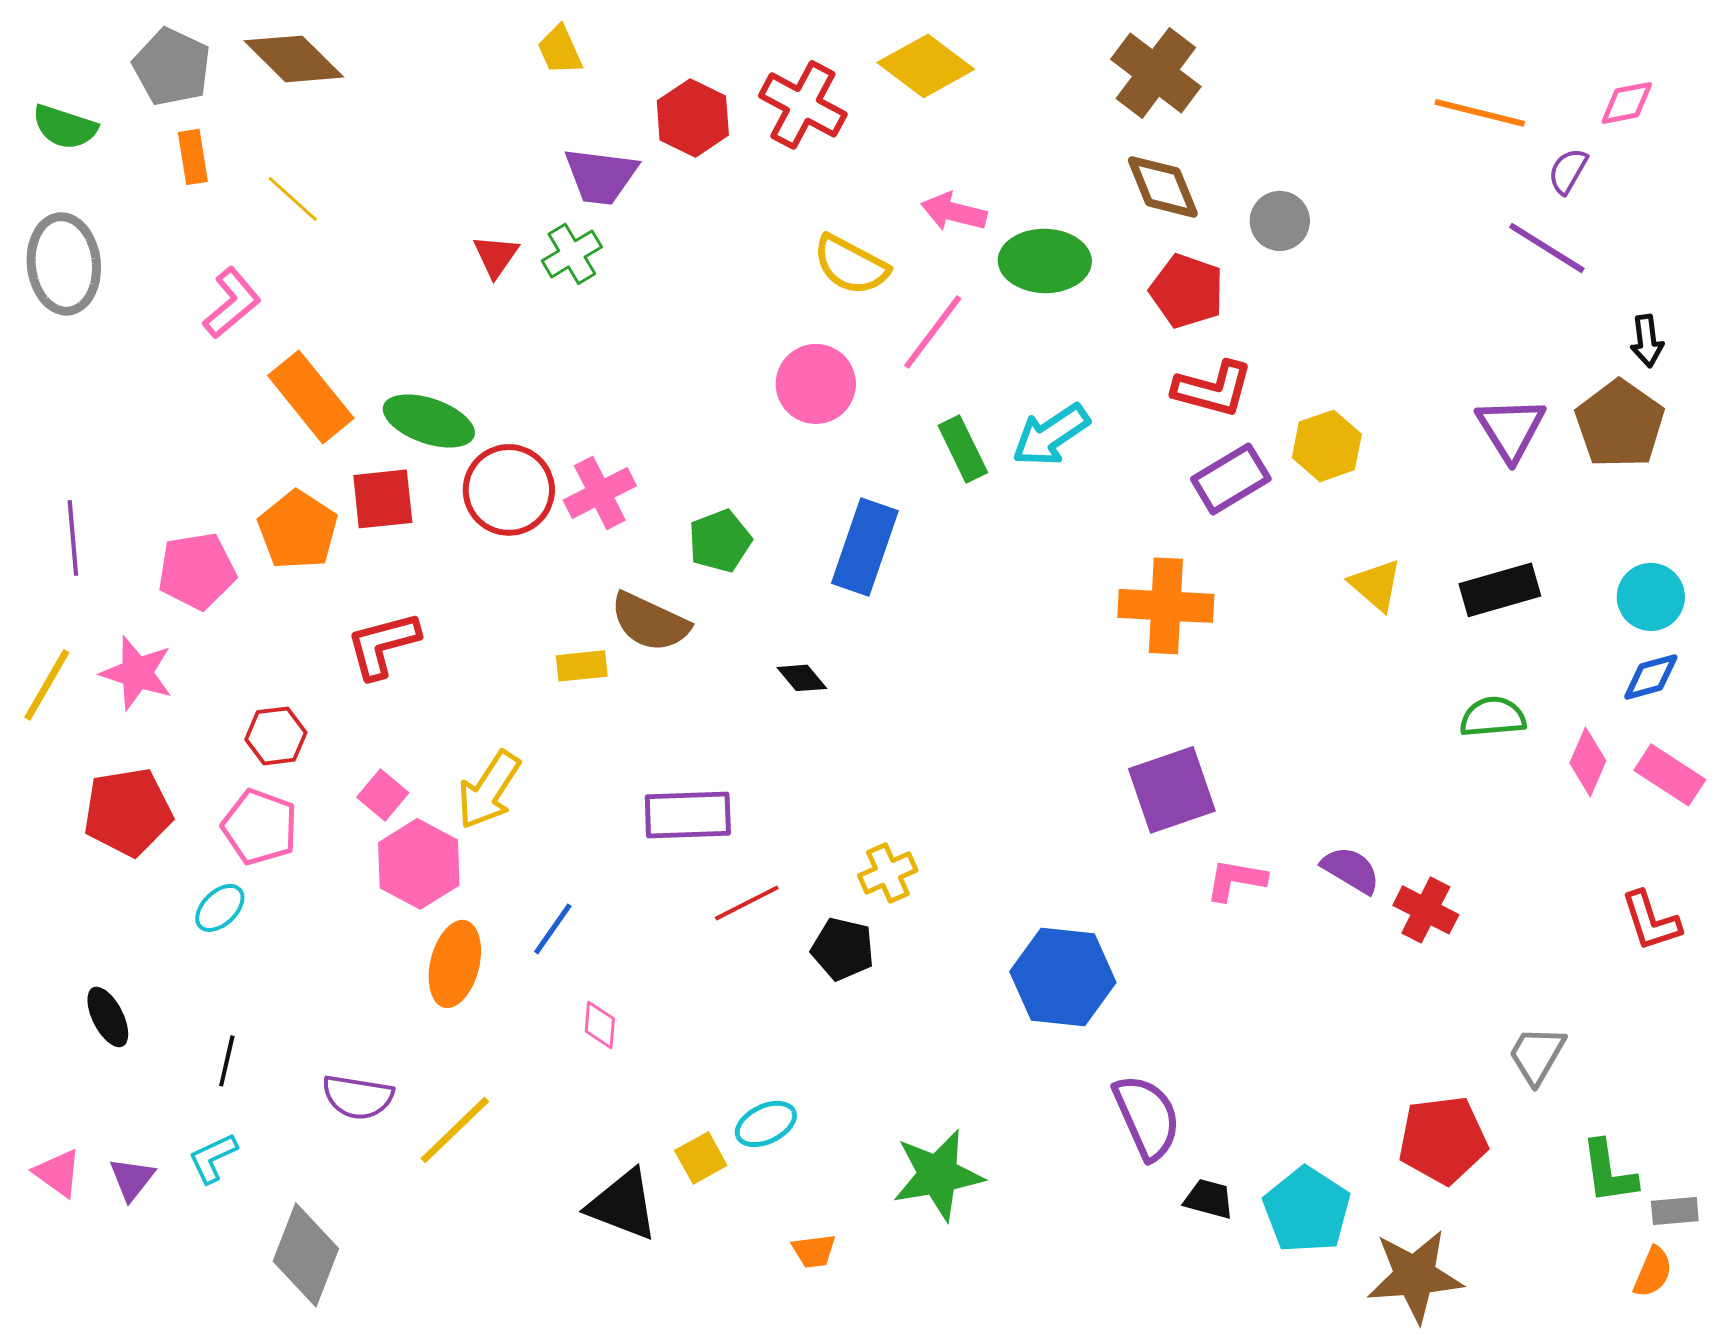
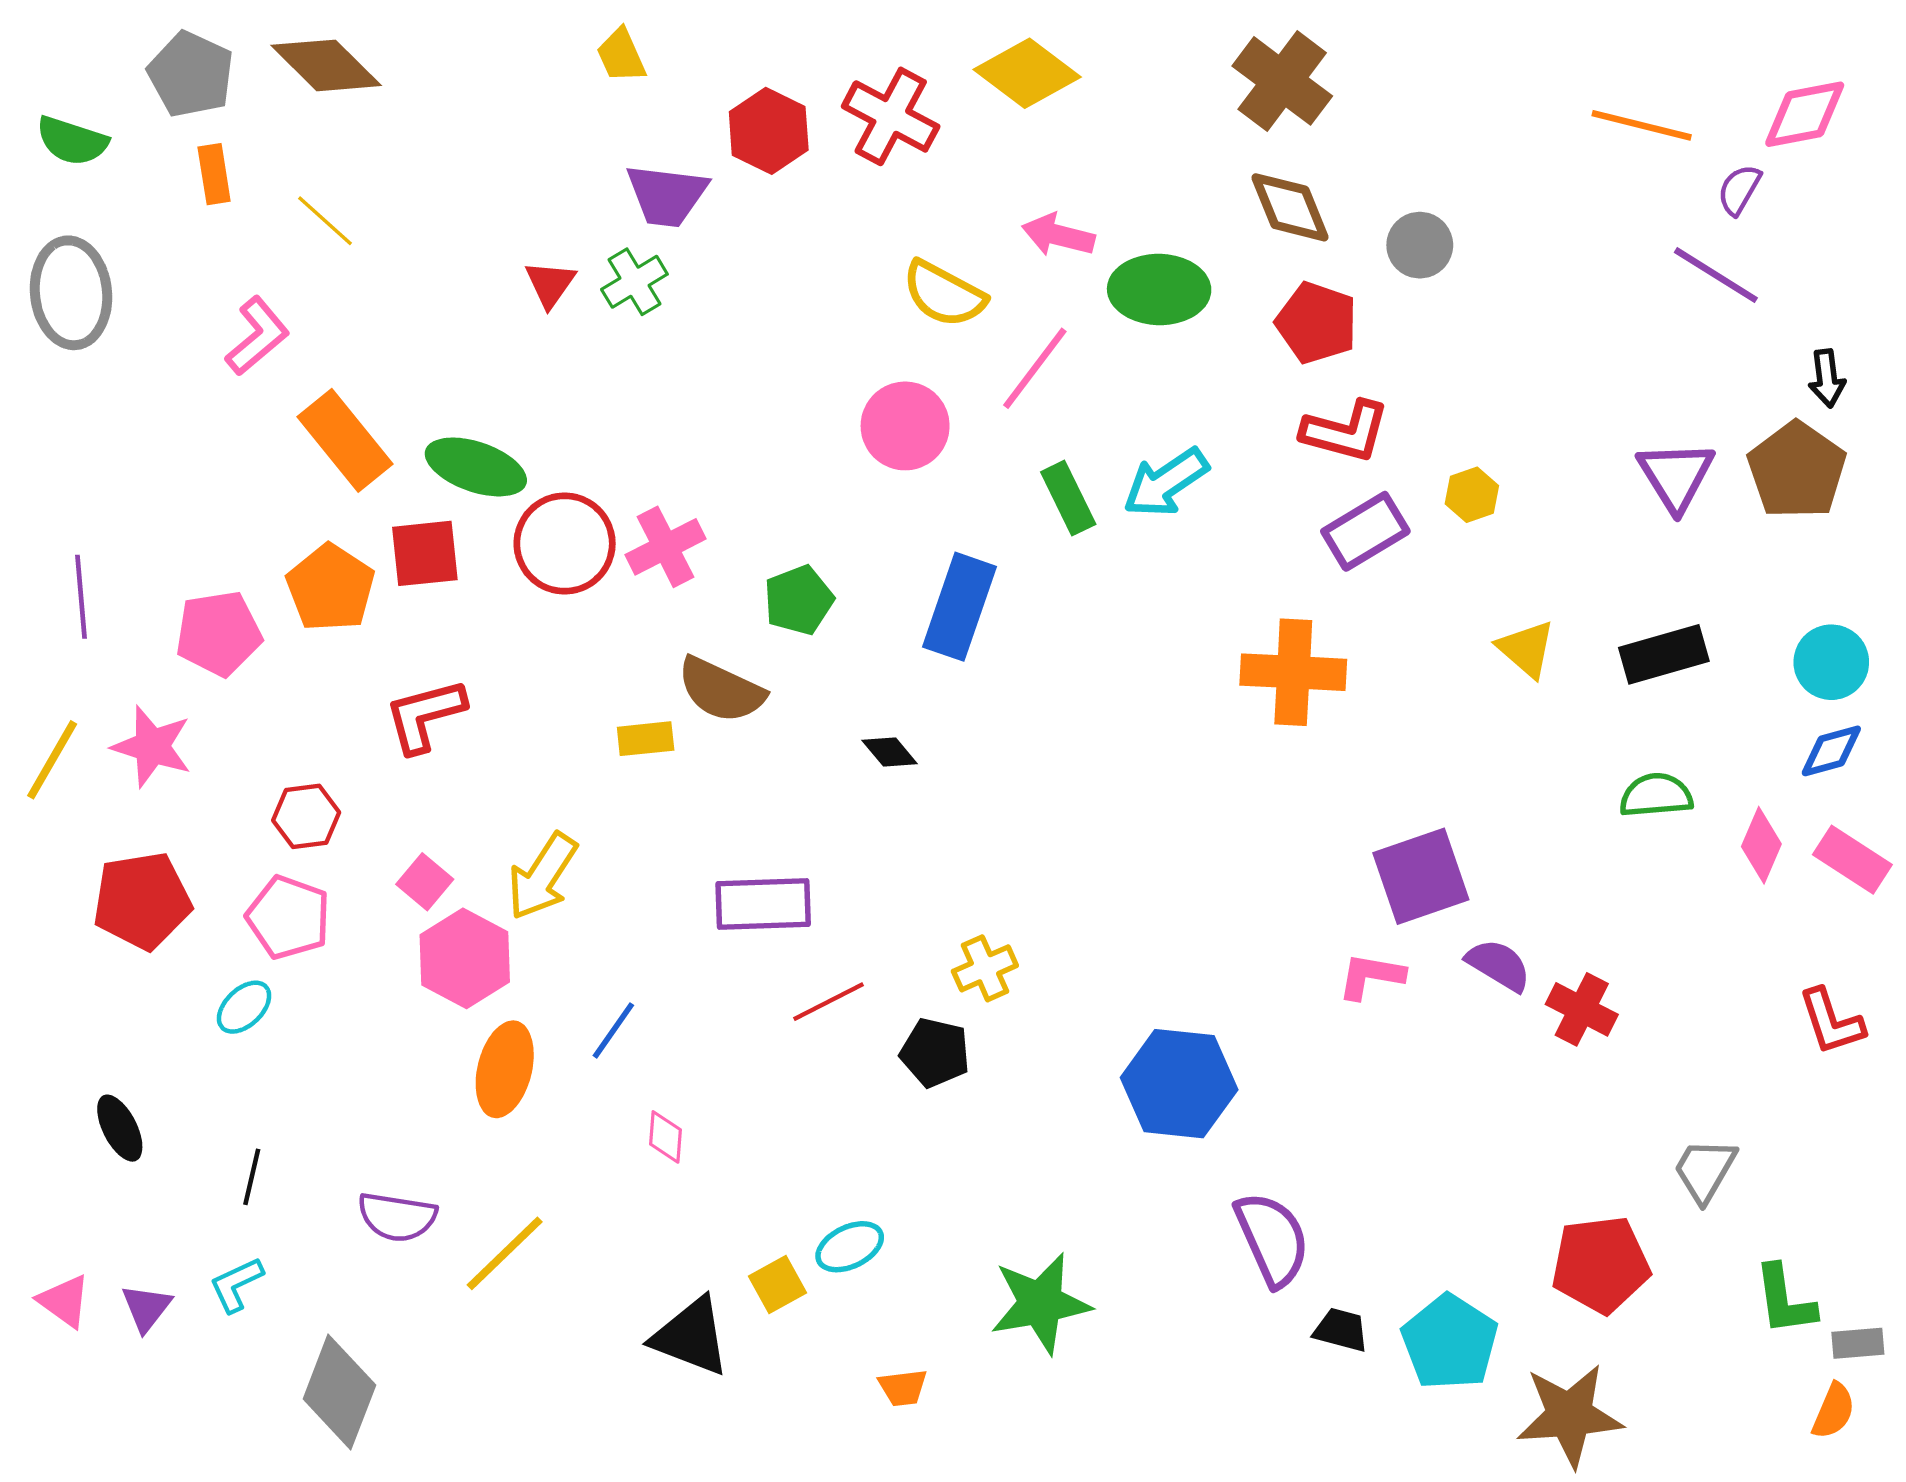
pink diamond: (1627, 103) -> (1805, 114), size x1.4
yellow hexagon: (1327, 446) -> (1472, 495), size x0.7
purple square: (1172, 790) -> (1421, 876), moved

